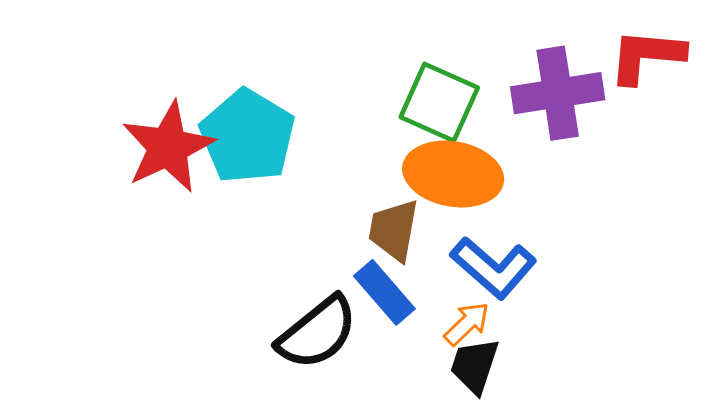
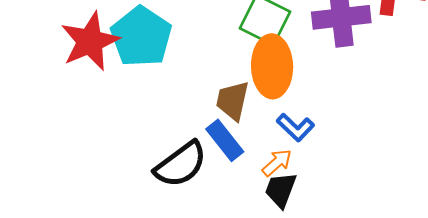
orange ellipse: (453, 174) -> (272, 66), turned 76
blue L-shape: (493, 268) -> (295, 127), size x0.7

